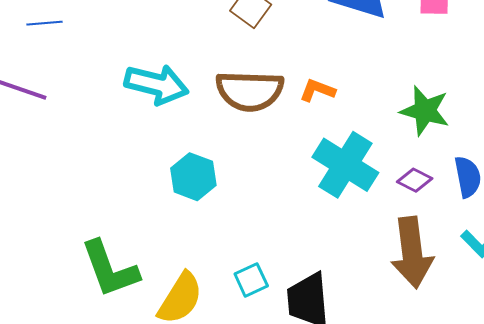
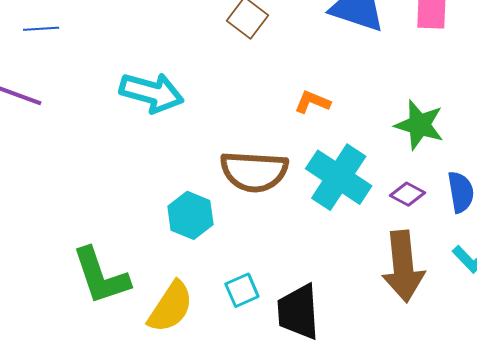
brown semicircle: (250, 91) -> (254, 171), moved
cyan hexagon: (193, 177) -> (190, 215), moved

